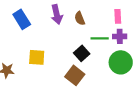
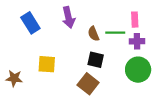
brown semicircle: (80, 18) -> (93, 34), moved
green line: (100, 38) -> (115, 33), moved
black square: (82, 53) -> (96, 60), turned -35

